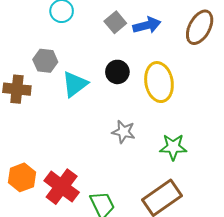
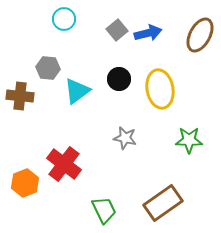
green star: (173, 147) -> (189, 140), moved
red cross: (62, 187) -> (64, 164), moved

